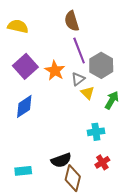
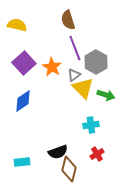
yellow triangle: (88, 93) -> (83, 88), size x1.6
green arrow: (112, 100) -> (106, 95), turned 78

